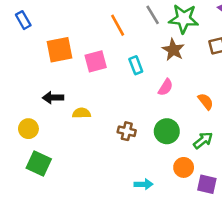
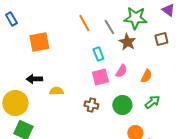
gray line: (153, 15) -> (109, 27), moved
pink square: (96, 61) -> (100, 77), moved
orange semicircle: (206, 101) -> (146, 76), moved, turned 64
yellow circle: (28, 129) -> (15, 103), size x1.6
green arrow: (203, 140) -> (152, 102), moved

